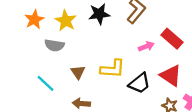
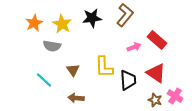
yellow L-shape: (113, 69) -> (104, 67), turned 85
black trapezoid: (139, 83) -> (128, 80), turned -55

